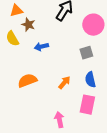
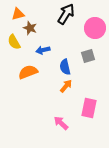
blue semicircle: (90, 80) -> (65, 67), moved
orange semicircle: (27, 81) -> (28, 72), moved
pink arrow: (59, 120) -> (61, 123), turned -35

